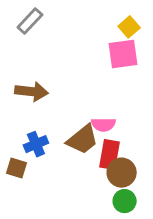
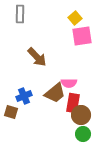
gray rectangle: (30, 21) -> (20, 14), turned -42
yellow square: (129, 27) -> (75, 18), moved
brown arrow: (31, 91) -> (37, 57), moved, turned 40

